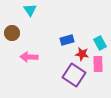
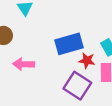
blue rectangle: (67, 40) -> (69, 44), size x1.6

